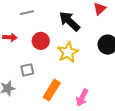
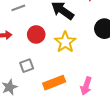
orange rectangle: (52, 90) -> (54, 83), turned 45

